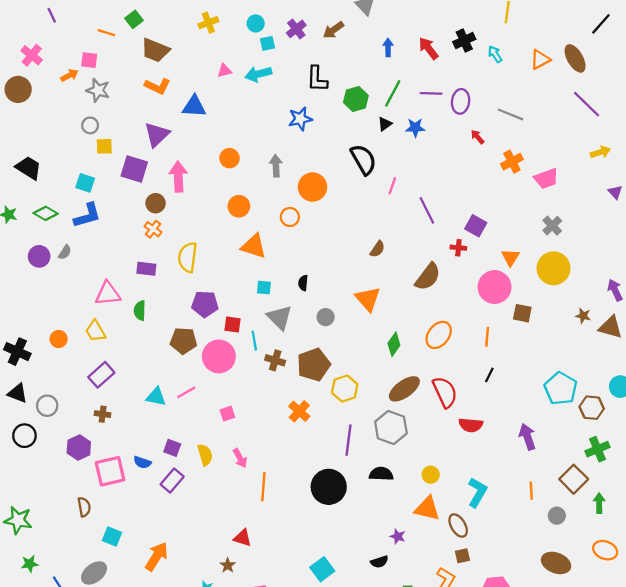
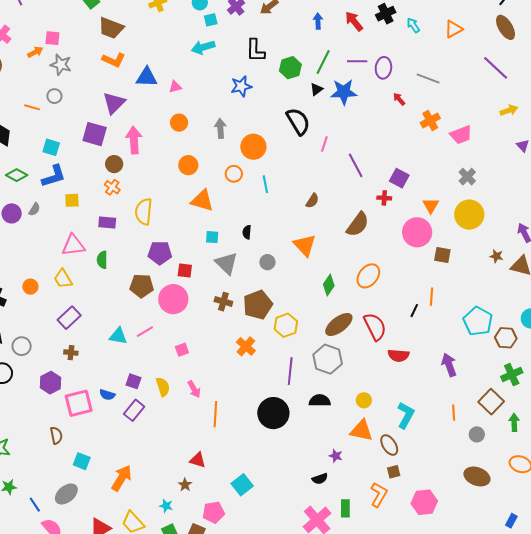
orange line: (106, 33) -> (32, 107), moved
brown ellipse: (575, 58) -> (506, 27), moved
pink triangle: (224, 71) -> (175, 87), moved
blue star: (415, 128) -> (344, 92), size x1.5
yellow square: (104, 146) -> (72, 200), moved
orange line: (487, 337) -> (432, 297), moved
cyan line: (254, 341) -> (265, 184), moved
cyan square: (322, 569) -> (242, 485), moved

